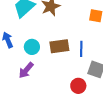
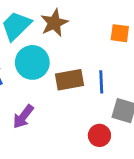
cyan circle: (32, 47) -> (32, 62), moved, size x1.5

